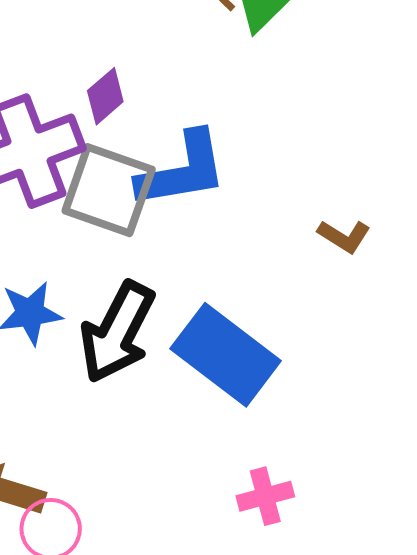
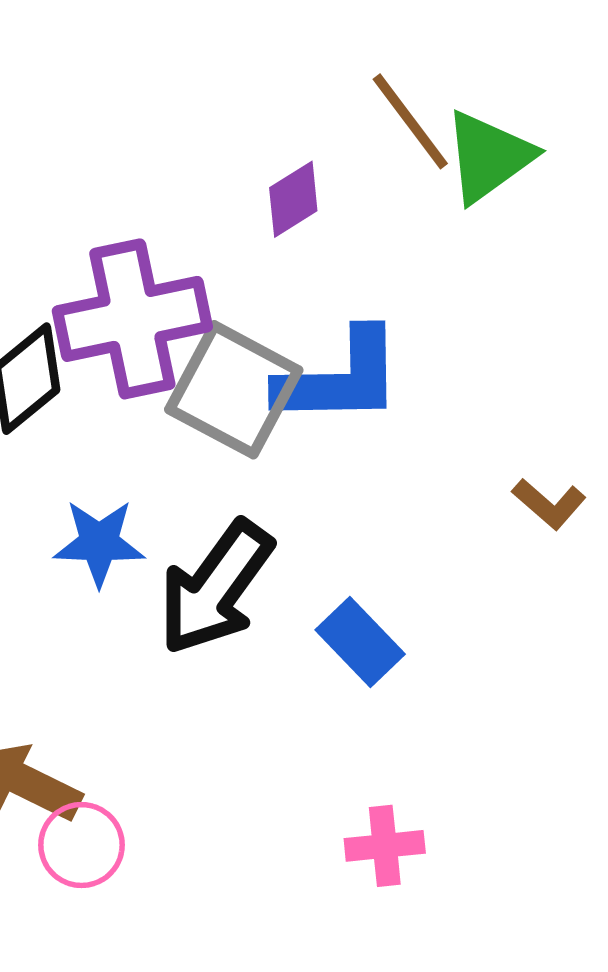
purple diamond: (105, 96) -> (293, 199), moved
blue rectangle: (226, 355) -> (360, 642), size x0.6

